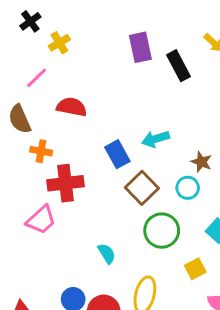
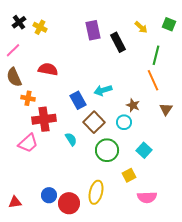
black cross: (30, 21) -> (19, 22), moved
yellow cross: (59, 43) -> (40, 27), turned -32
pink line: (36, 78) -> (13, 50), moved
cyan semicircle: (107, 253) -> (71, 139), moved

